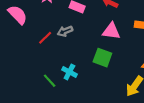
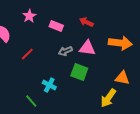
gray arrow: (65, 31) -> (65, 51), moved
green line: (50, 81) -> (31, 101), moved

